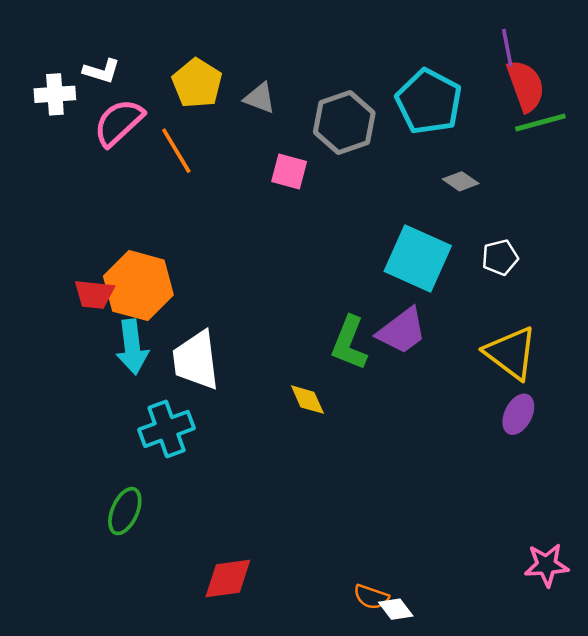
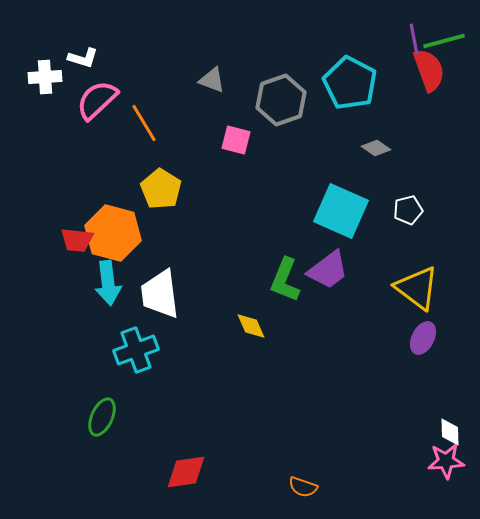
yellow pentagon: (197, 83) -> (161, 189), moved
green line: (540, 122) -> (444, 41), moved
white diamond: (396, 609) -> (450, 432), moved, turned 36

